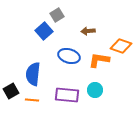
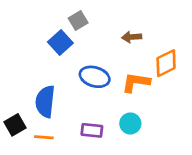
brown arrow: (88, 31) -> (132, 37), moved
orange diamond: (121, 46) -> (166, 63), turned -45
purple rectangle: (67, 95) -> (92, 130), size x0.7

